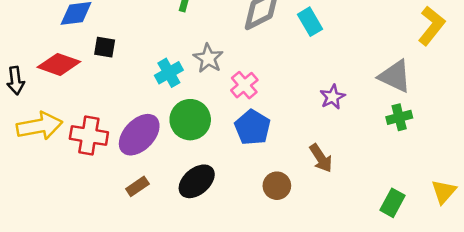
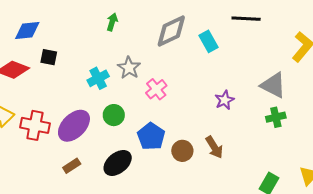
green circle: (190, 120) -> (114, 115), size x0.7
blue pentagon: (252, 127) -> (151, 136), moved
brown circle: (277, 186) -> (182, 151), moved

